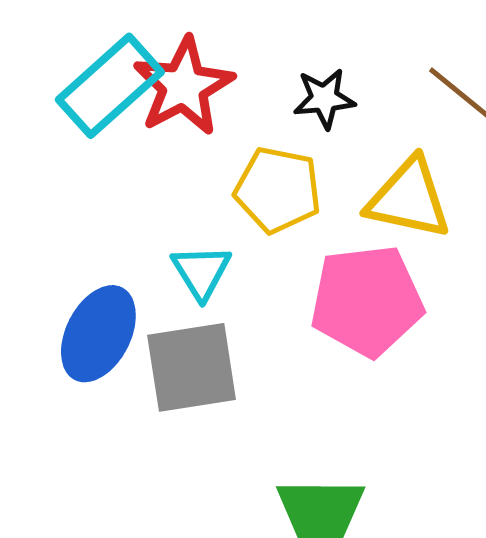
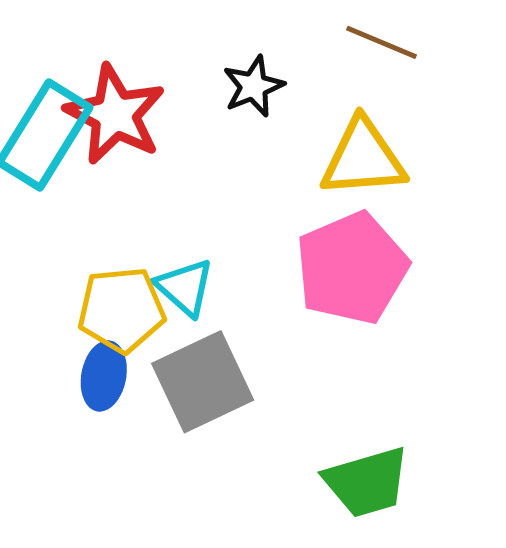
yellow pentagon: (278, 190) -> (121, 310), moved
blue ellipse: (98, 334) -> (104, 376), size x0.7

